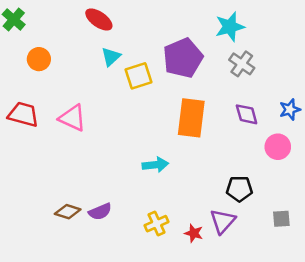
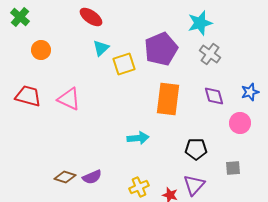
black pentagon: (239, 189) -> (196, 149), moved
gray square: (281, 219) -> (233, 168), moved

